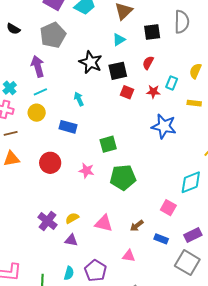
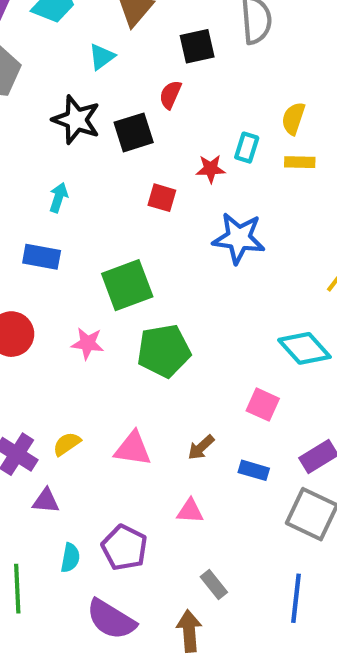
cyan triangle: (119, 40) -> (102, 57), moved
red semicircle: (148, 63) -> (170, 95), moved
red square: (127, 92) -> (162, 198), moved
cyan arrow: (79, 99) -> (59, 198), turned 48
yellow rectangle: (194, 103) -> (300, 162), moved
green square: (108, 144) -> (127, 285), size x1.4
cyan diamond: (191, 182) -> (304, 348), turned 75
purple triangle: (71, 240) -> (46, 501), moved

